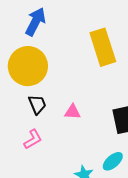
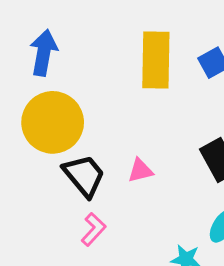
yellow rectangle: (103, 47) -> (156, 60), turned 36
black trapezoid: (37, 105) -> (84, 176), size x1.4

